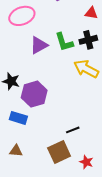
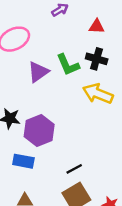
black cross: (88, 40) -> (97, 59), turned 36
black line: (73, 130) -> (74, 169), moved

